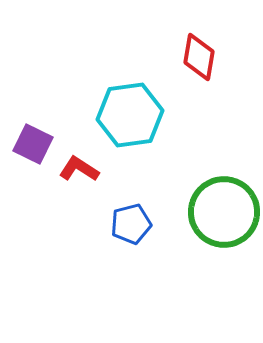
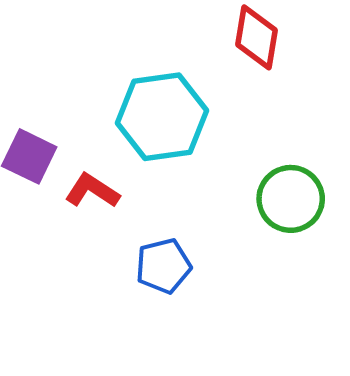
green circle: (224, 212) -> (291, 199), moved, size x0.7

